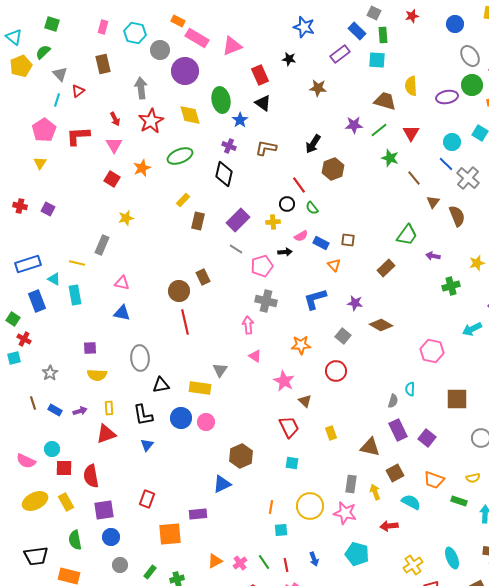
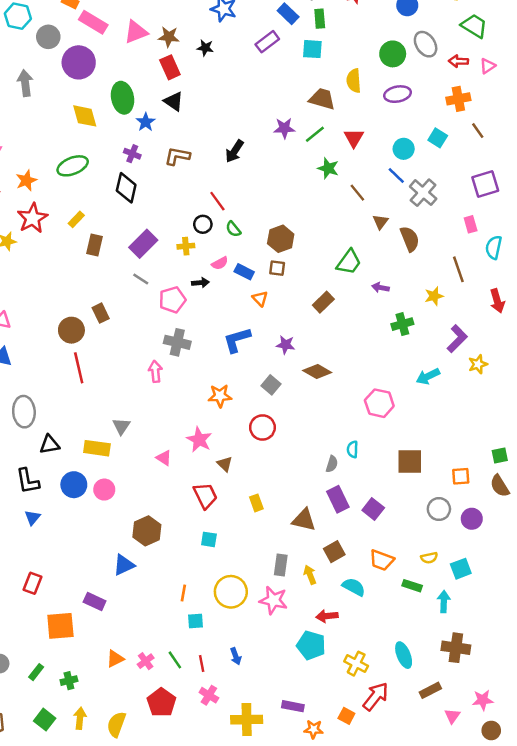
green circle: (472, 85) -> (393, 54), moved
brown star: (318, 88) -> (169, 37), moved
red star: (151, 121) -> (32, 218), moved
brown hexagon: (333, 169) -> (281, 239), moved
pink triangle: (255, 356) -> (164, 458), moved
purple rectangle: (198, 514) -> (95, 601), turned 30
cyan pentagon: (357, 554) -> (311, 645), moved
yellow cross: (413, 565) -> (356, 664), turned -30

